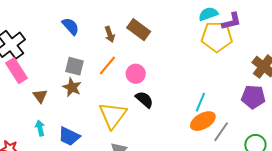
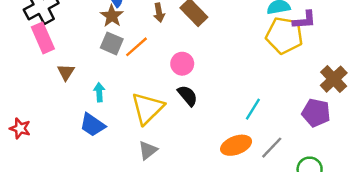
orange line: (107, 65) -> (136, 47), moved
brown star: (72, 87) -> (112, 16), moved
orange ellipse: (203, 121) -> (236, 145), moved
cyan arrow: (40, 128) -> (99, 92), moved

